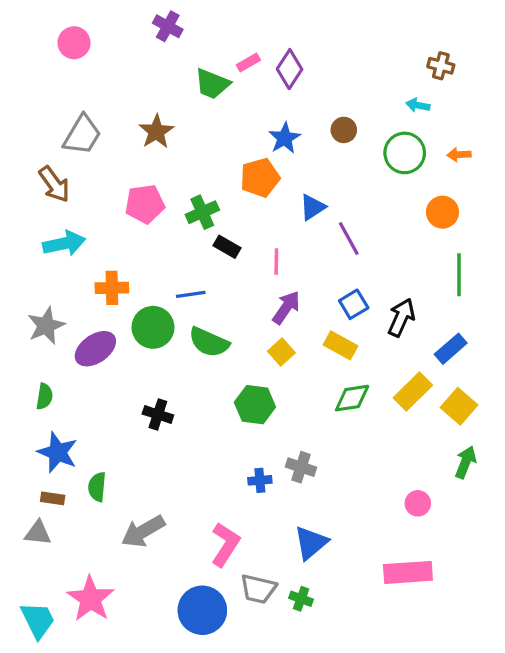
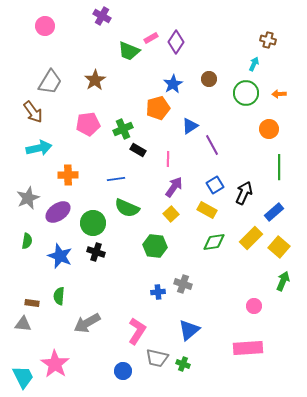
cyan arrow: (418, 105) -> (254, 64), turned 104
green circle: (153, 327) -> (93, 223), moved
blue star: (58, 452) -> (60, 256), moved
blue circle: (202, 610) -> (123, 371), size x0.6

